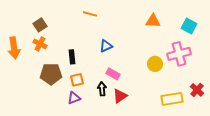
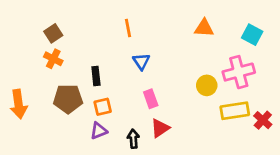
orange line: (90, 14) -> (128, 28), moved, turned 64
blue triangle: (106, 46) -> (141, 61), turned -40
orange arrow: (14, 48) -> (19, 104), moved
pink rectangle: (113, 74) -> (151, 99), turned 40
black arrow: (102, 89) -> (133, 139), moved
yellow rectangle: (172, 99) -> (235, 111), moved

